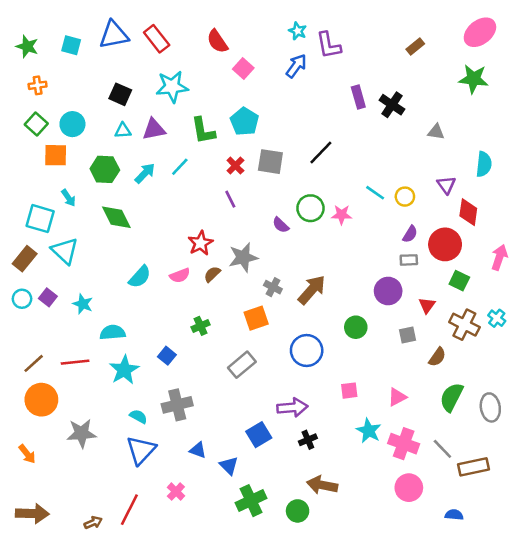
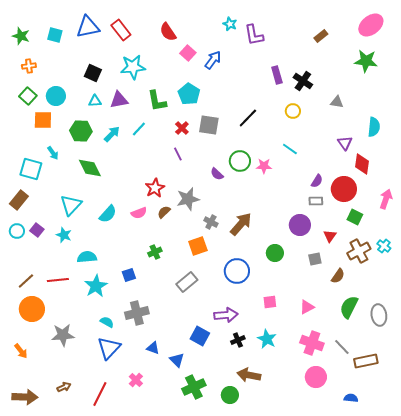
blue arrow: (296, 66) -> (213, 60), moved
yellow circle: (405, 197) -> (293, 111), moved
cyan triangle: (65, 251) -> (71, 205), moved, turned 30
brown cross: (464, 325) -> (359, 251), turned 35
blue square: (167, 356) -> (129, 275), turned 32
cyan star: (369, 431) -> (267, 339), moved
blue square: (259, 435) -> (200, 336), turned -30
brown arrow: (93, 523) -> (64, 387), moved

